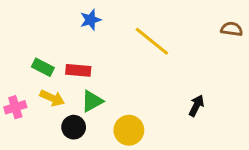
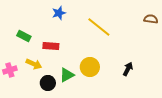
green rectangle: (43, 67) -> (24, 36), moved
green triangle: (92, 101) -> (67, 75), moved
yellow circle: (129, 130) -> (90, 67), moved

